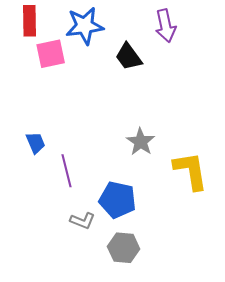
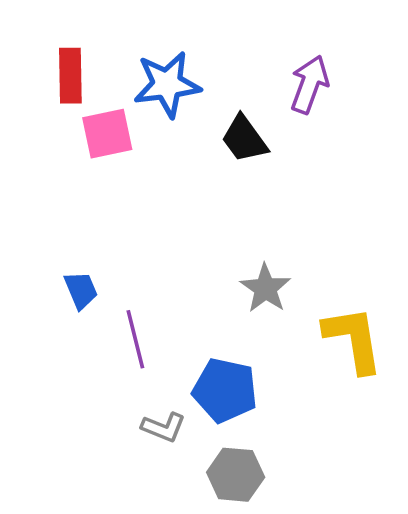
purple arrow: (166, 26) -> (309, 84), turned -148

